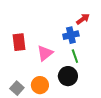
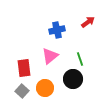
blue cross: (71, 35) -> (57, 30), moved
red rectangle: (19, 42) -> (24, 68), moved

